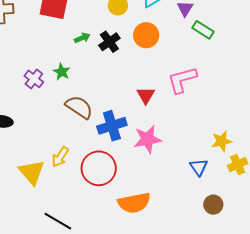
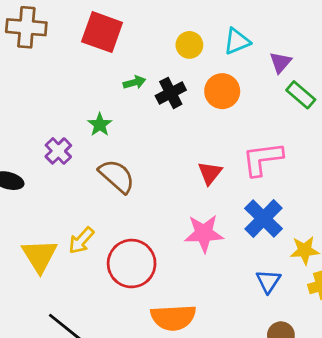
purple cross: (34, 79) -> (58, 151), moved
blue cross: (112, 126) -> (263, 219), moved, turned -36

